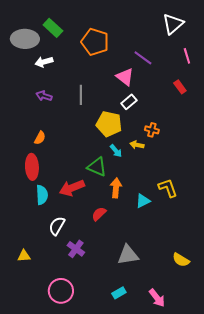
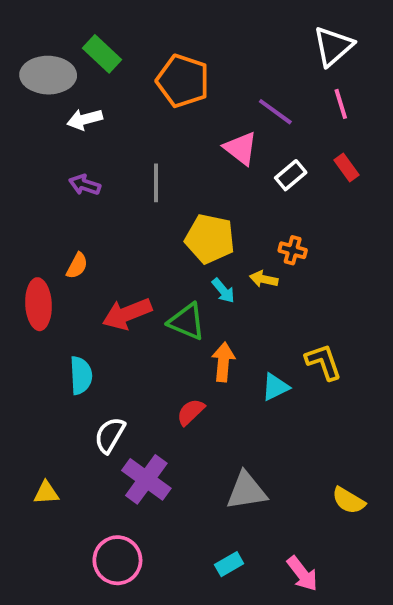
pink line: (187, 56) -> (341, 104), moved
white rectangle: (129, 102) -> (291, 175), moved
red ellipse: (32, 167) -> (38, 304), moved
red arrow: (72, 188) -> (127, 314), moved
purple cross: (76, 249) -> (146, 479), size x1.4

